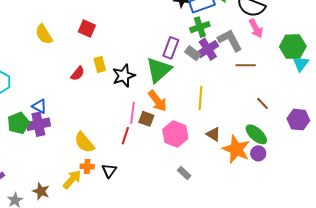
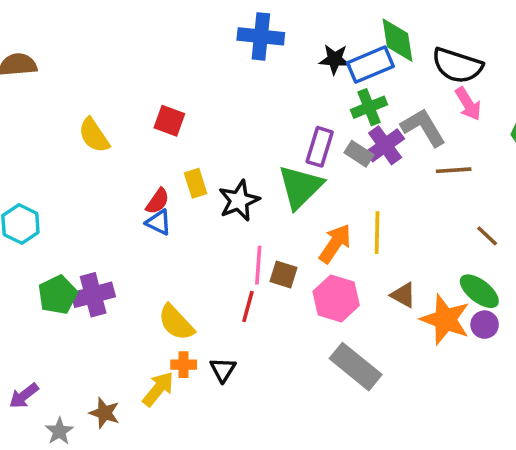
orange arrow: (157, 101) -> (335, 244), moved, turned -105
blue triangle: (39, 106) -> (159, 222), moved
gray rectangle: (184, 173) -> (356, 367), size x2.0

